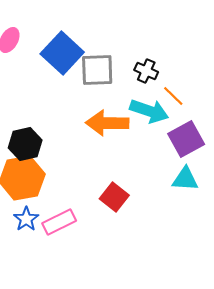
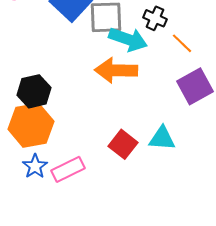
cyan arrow: (149, 111) -> (128, 39), moved
cyan triangle: (185, 179) -> (162, 138), moved

